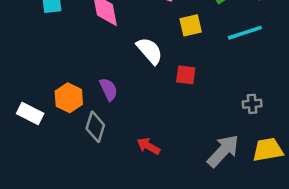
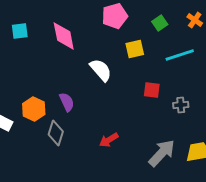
red square: (186, 75) -> (152, 90), moved
gray cross: (252, 104) -> (181, 105), moved
red arrow: (148, 146) -> (109, 140), moved, turned -60

